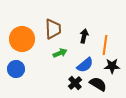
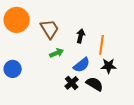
brown trapezoid: (53, 29) -> (50, 29), turned -30
orange circle: (22, 39) -> (17, 20), moved

